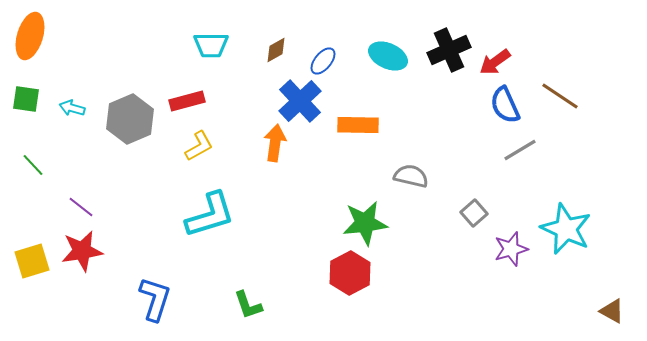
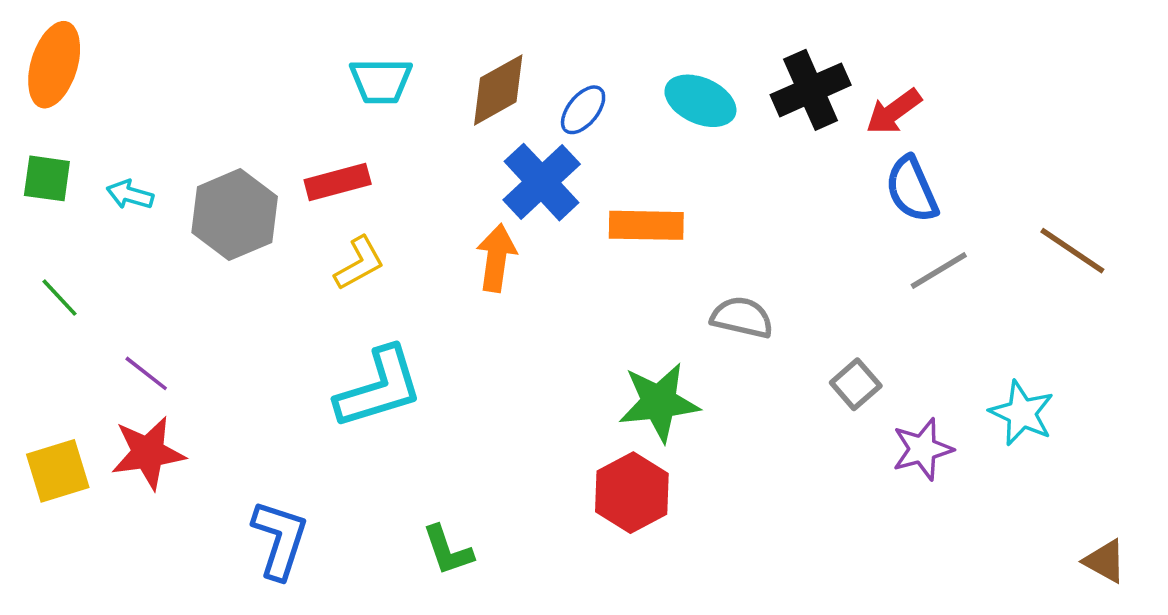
brown diamond: (276, 50) -> (498, 90), size x1.6
brown line: (560, 96) -> (1072, 251), moved
cyan star: (566, 229) -> (1022, 413), size x0.7

